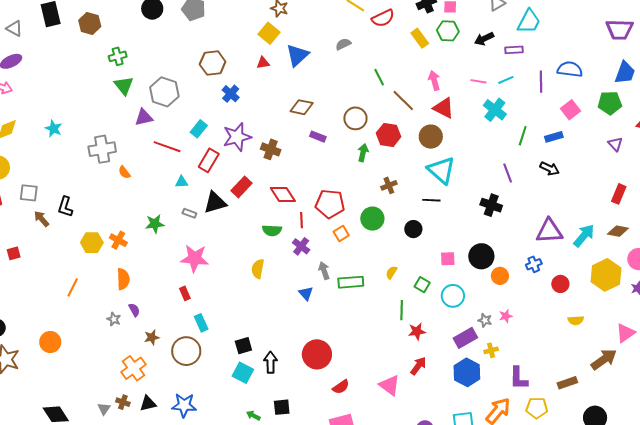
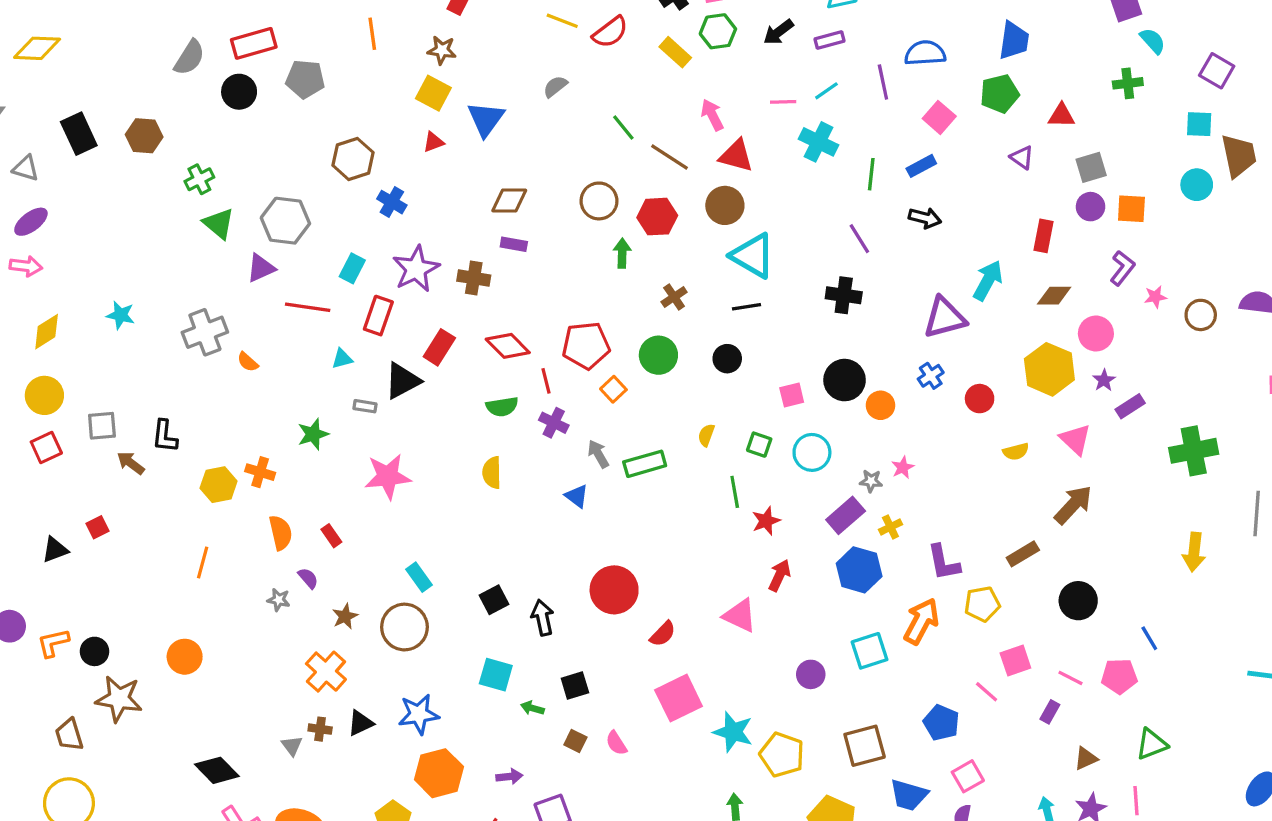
purple rectangle: (318, 137) -> (514, 244), moved
cyan arrow: (584, 236) -> (988, 281), moved
red rectangle: (185, 293) -> (331, 536), moved
pink triangle: (625, 333) -> (1075, 439), moved, turned -30
cyan square: (243, 373) -> (496, 675), moved

